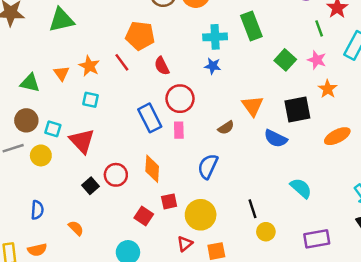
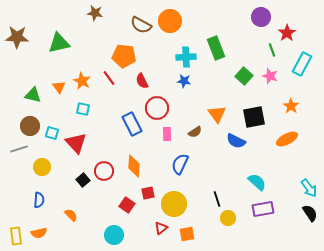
orange star: (328, 89) -> (291, 106), moved
pink rectangle: (179, 130) -> (167, 134), moved
yellow circle: (41, 155) -> (42, 167), moved
purple rectangle: (317, 239) -> (263, 209), moved

